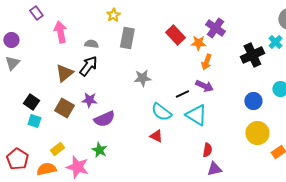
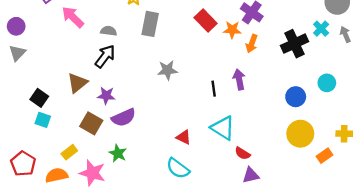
pink arrow: (60, 32) -> (73, 17), turned -35
orange arrow: (206, 62) -> (252, 44), moved
brown triangle: (64, 73) -> (77, 83), moved
purple arrow: (204, 86) -> (239, 79), turned -126
black line: (182, 94) -> (214, 89), turned -72
brown square: (64, 108) -> (91, 123), moved
cyan semicircle: (161, 112) -> (178, 168), moved
cyan triangle: (196, 115) -> (223, 128), moved
red semicircle: (207, 150) -> (243, 153), turned 112

